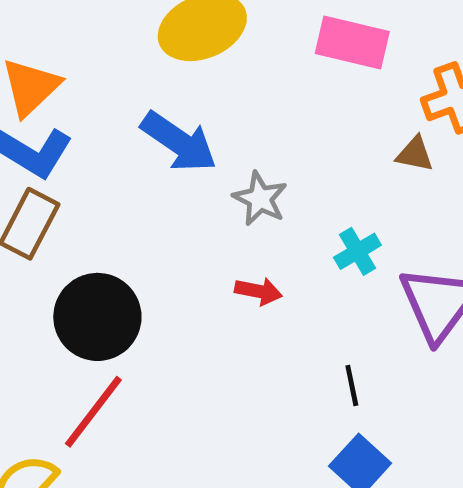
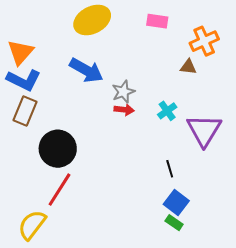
pink rectangle: (352, 43) -> (157, 21), size x0.7
gray star: (260, 199) -> (123, 92), turned 30
red arrow: (258, 291) -> (124, 110), moved

